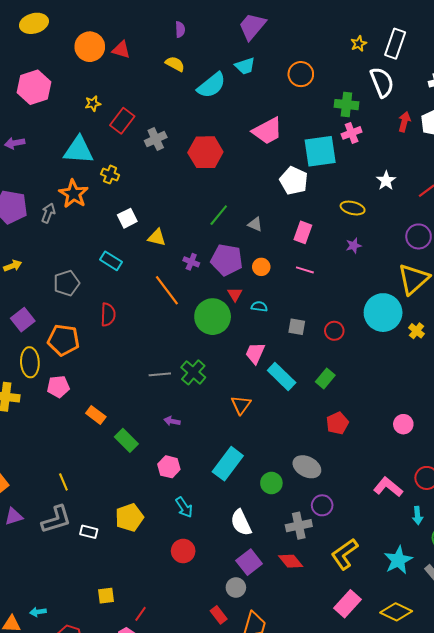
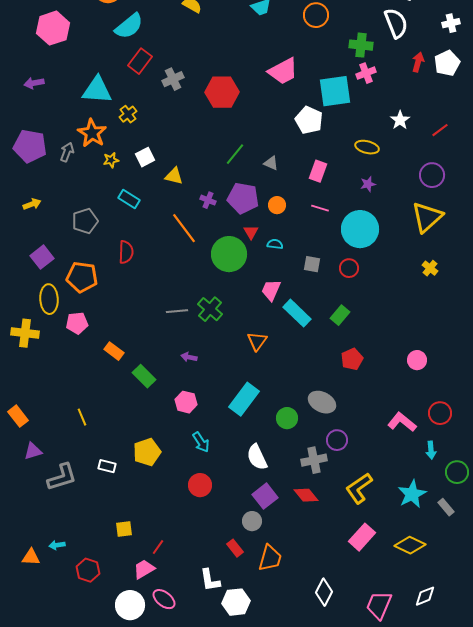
cyan semicircle: (212, 85) -> (129, 26), moved
yellow star: (93, 104) -> (111, 160), moved
yellow cross: (110, 175) -> (128, 114), turned 30
cyan circle: (383, 313) -> (360, 229), moved
gray L-shape: (56, 520) -> (62, 477), moved

